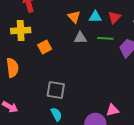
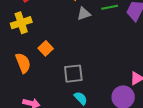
orange square: (45, 47) -> (46, 48), moved

